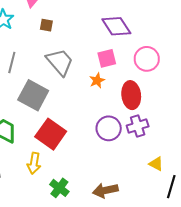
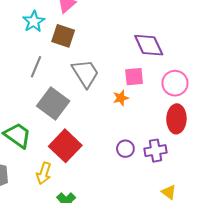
brown square: (46, 25) -> (63, 36), moved, size x1.6
red ellipse: (131, 95) -> (176, 119), moved
purple circle: (109, 128) -> (125, 149), size x0.7

